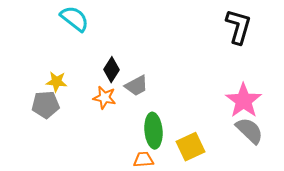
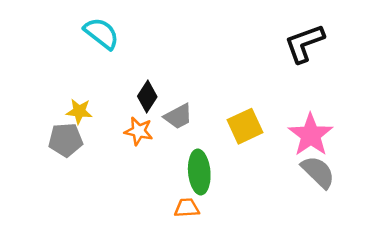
black L-shape: (238, 27) -> (304, 43), turned -126
yellow square: (190, 147) -> (245, 126), moved

